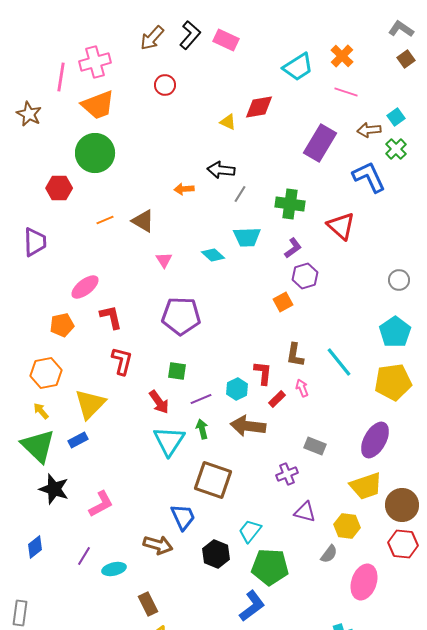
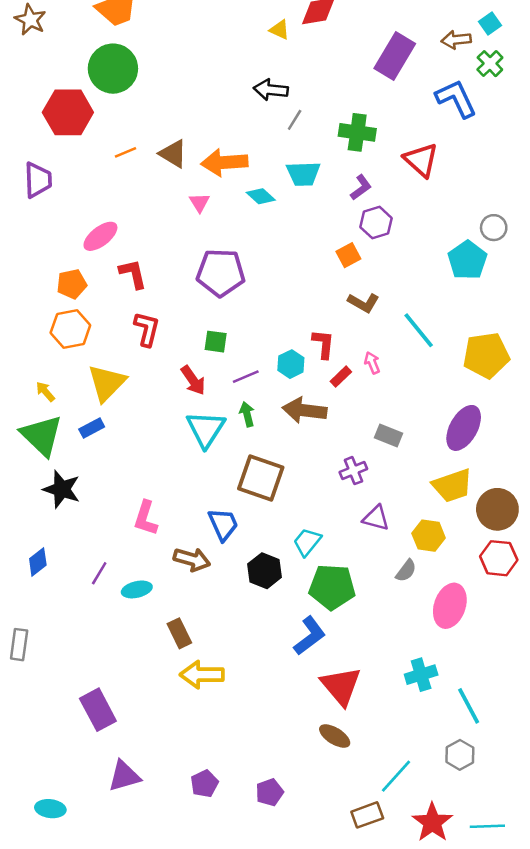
red hexagon: (59, 188) -> (68, 112), size x1.5
orange arrow: (184, 189) -> (224, 162), moved, size x1.8
cyan pentagon: (395, 332) -> (467, 260), moved
brown L-shape: (295, 355) -> (363, 303), moved, turned -70
orange hexagon: (46, 373) -> (70, 329), moved
pink L-shape: (101, 504) -> (146, 518), moved, turned 136

